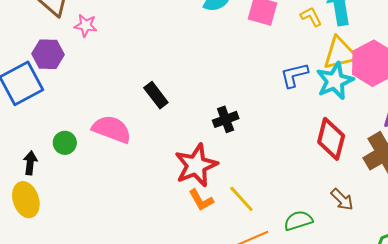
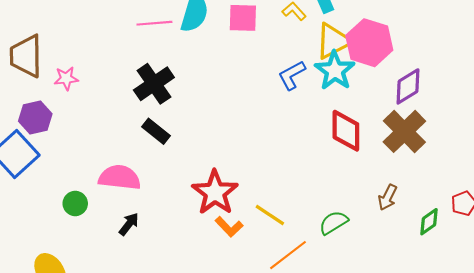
black cross: (226, 119) -> (154, 84), moved, size x1.5
black arrow: (30, 163) -> (129, 224), moved, turned 45
brown arrow: (342, 200) -> (388, 197), moved, turned 85

